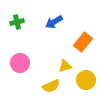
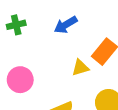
yellow triangle: (65, 66) -> (80, 68), moved

